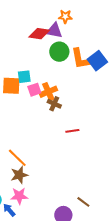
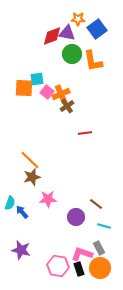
red diamond: (39, 34) -> (52, 36), turned -30
blue square: (97, 61) -> (97, 29), moved
pink square: (34, 90) -> (47, 92), turned -32
brown cross: (54, 104) -> (67, 106), turned 32
pink star: (19, 196) -> (48, 199), moved

